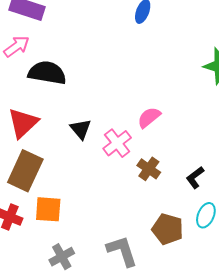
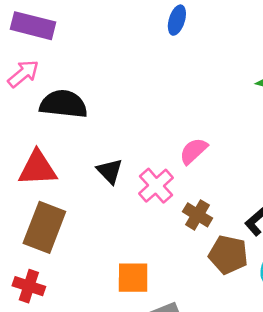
red triangle: (23, 123) -> (38, 168), turned 44
orange square: (48, 209) -> (133, 278), moved
brown pentagon: (168, 229) -> (228, 255), moved

